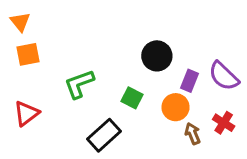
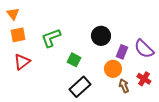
green L-shape: (79, 84) -> (51, 38), moved
green square: (132, 98) -> (74, 60), moved
red triangle: (26, 113) -> (22, 62), moved
black rectangle: (104, 135) -> (80, 87), moved

